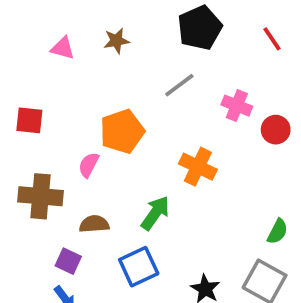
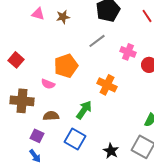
pink triangle: (63, 48) -> (38, 14), moved
red square: (29, 120) -> (16, 60), turned 35
pink semicircle: (89, 165) -> (48, 84), turned -96
blue square: (139, 267) -> (75, 139), turned -35

